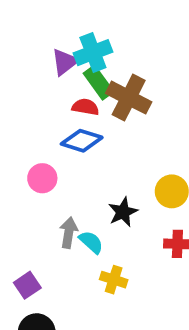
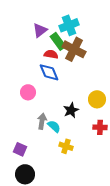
cyan cross: (93, 53) -> (69, 25), moved
blue diamond: (82, 141) -> (49, 72), turned 50
purple square: (27, 285) -> (20, 149), turned -32

